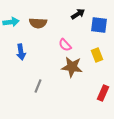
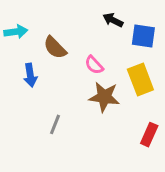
black arrow: (78, 14) -> (113, 20), turned -120
brown semicircle: (38, 23) -> (55, 48), moved, turned 42
yellow rectangle: (97, 55) -> (140, 79), size x1.5

